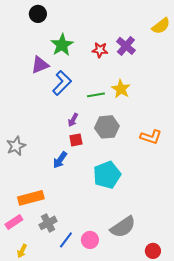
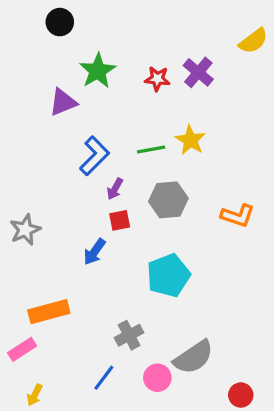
blue L-shape: (62, 83) -> (94, 156), moved
gray cross: (48, 223) -> (129, 335), moved
pink circle: (90, 240) -> (157, 378), moved

